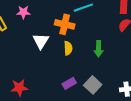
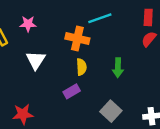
white triangle: (41, 41) -> (36, 60), moved
purple rectangle: (69, 83) -> (72, 91), moved

